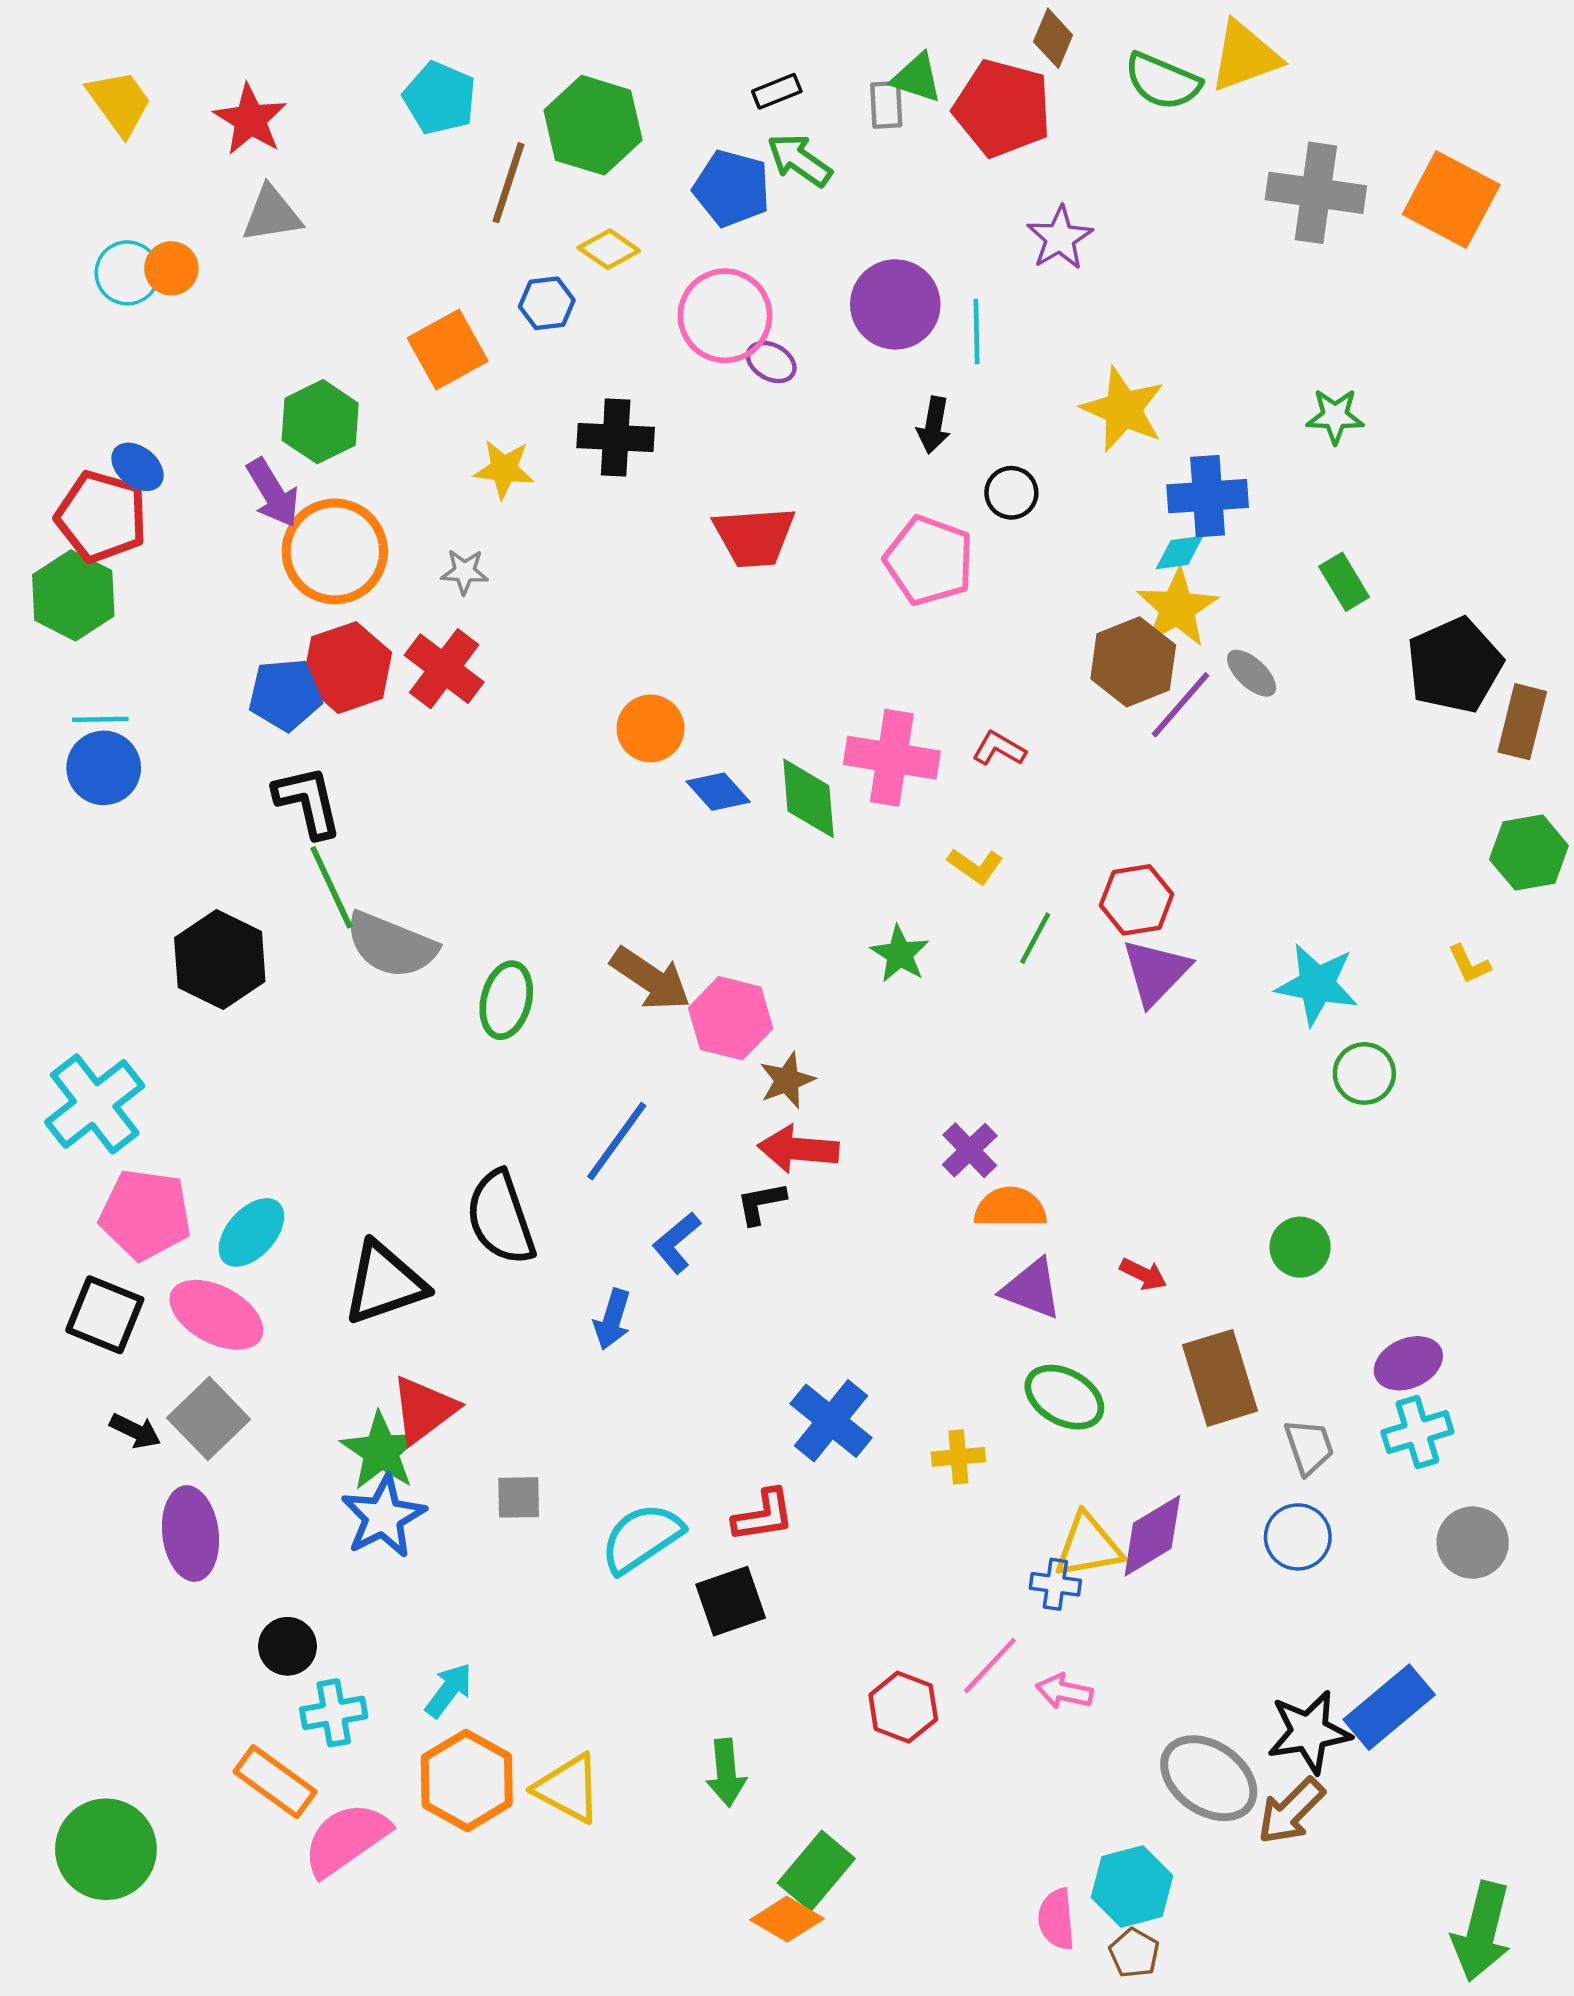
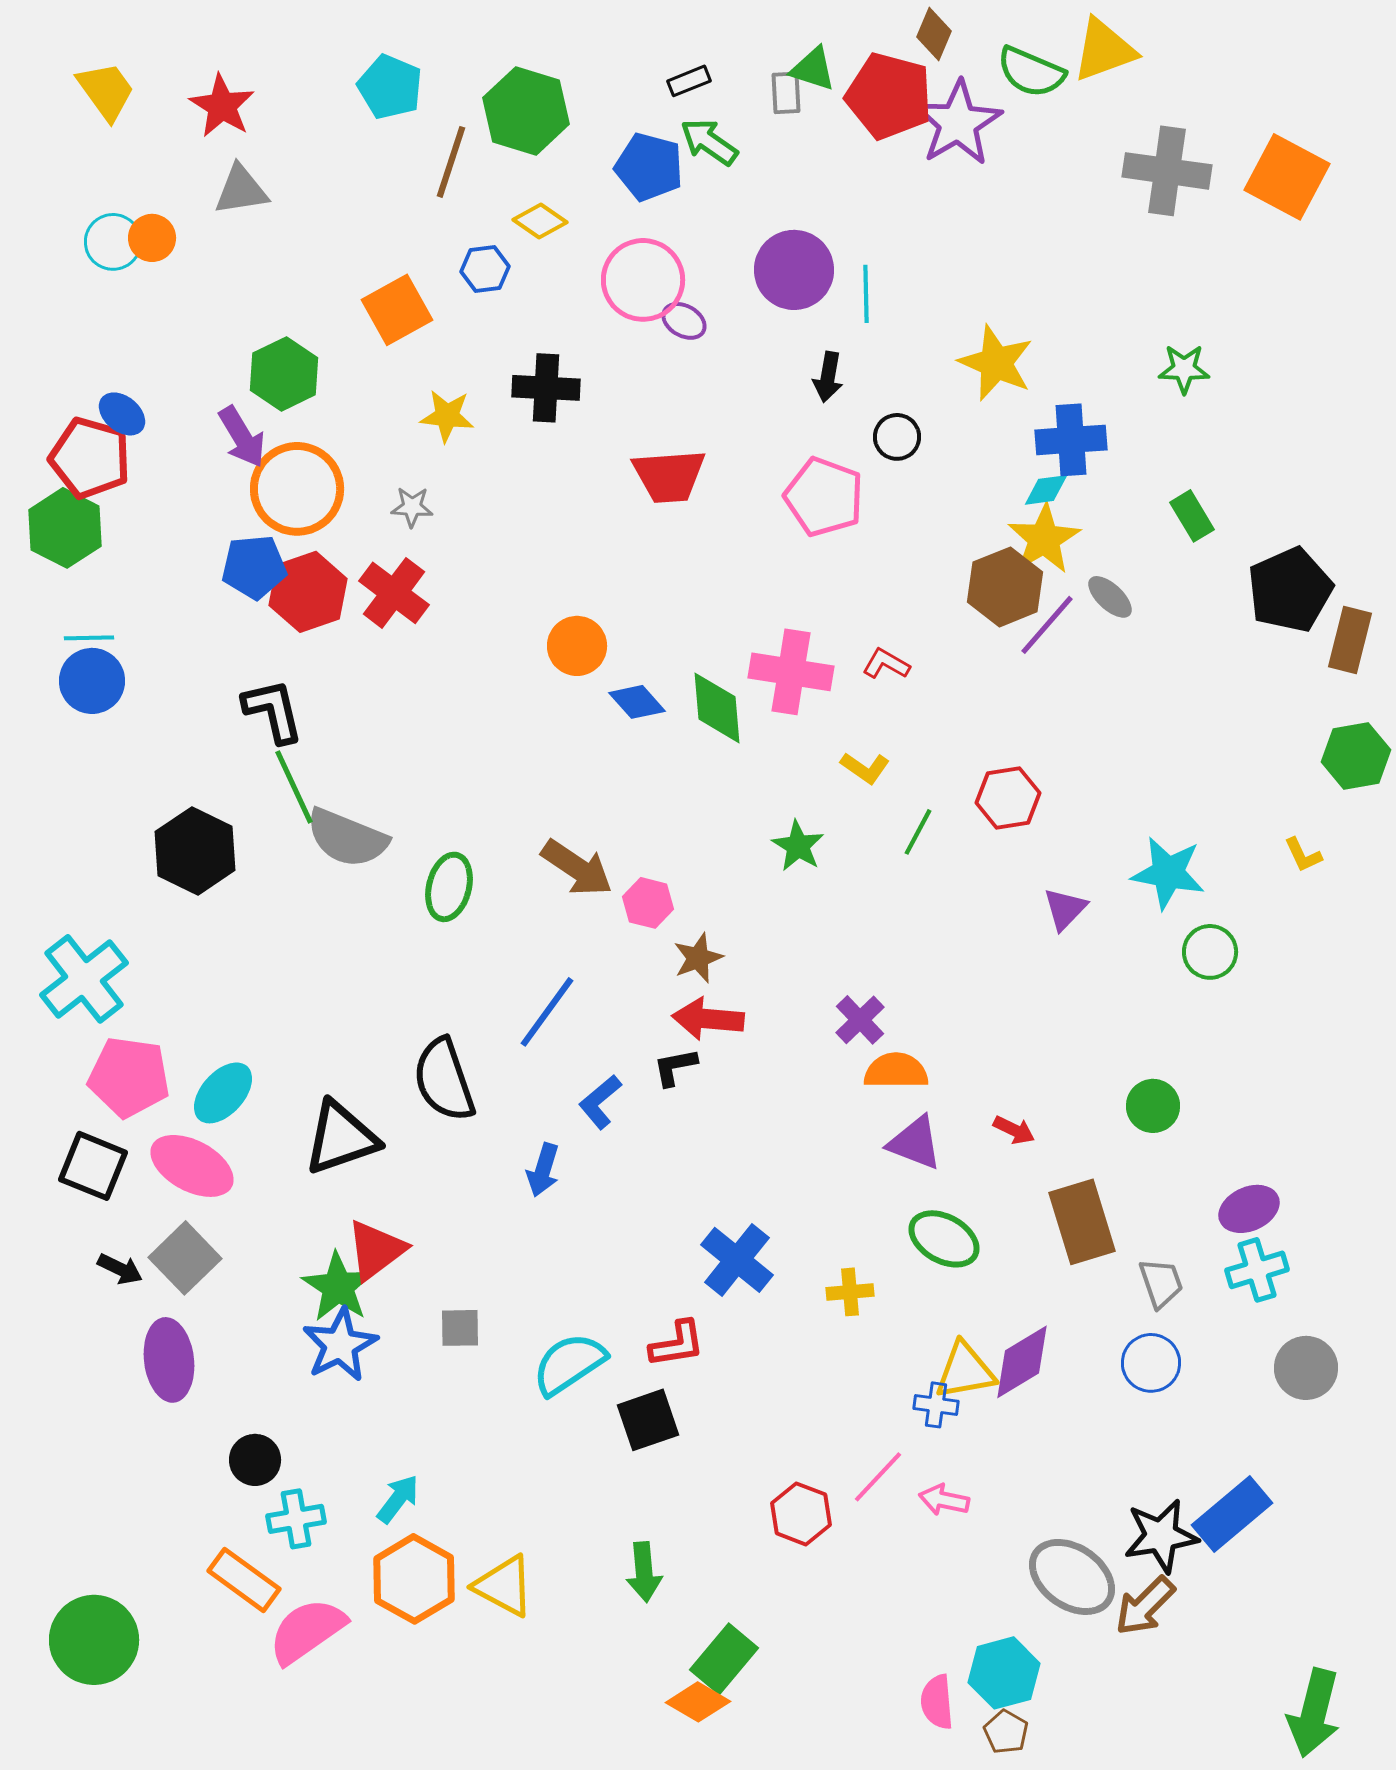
purple star: (1060, 238) -> (958, 123), moved, size x1.5
blue pentagon: (285, 695) -> (254, 567), moved
purple triangle: (1156, 972) -> (1065, 909), moved, size x0.7
pink hexagon: (731, 1018) -> (648, 903), size x0.7

